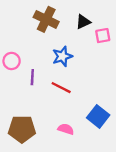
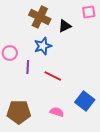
black triangle: (83, 22) -> (65, 26), moved
pink square: (103, 36) -> (89, 12), moved
blue star: (62, 56) -> (43, 46), moved

